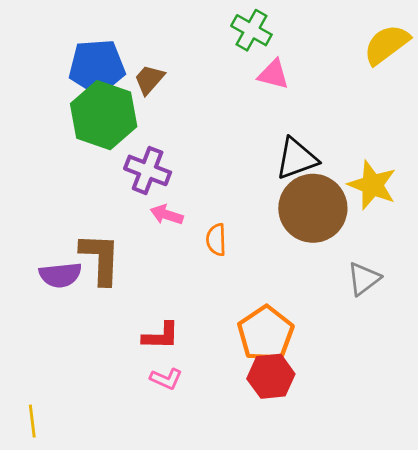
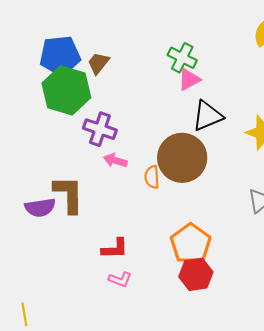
green cross: (251, 30) -> (182, 58), moved
pink triangle: (273, 74) -> (189, 79), moved, turned -40
brown circle: (313, 208) -> (182, 158), moved

